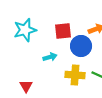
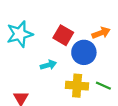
red square: (63, 31) -> (63, 35), turned 36

